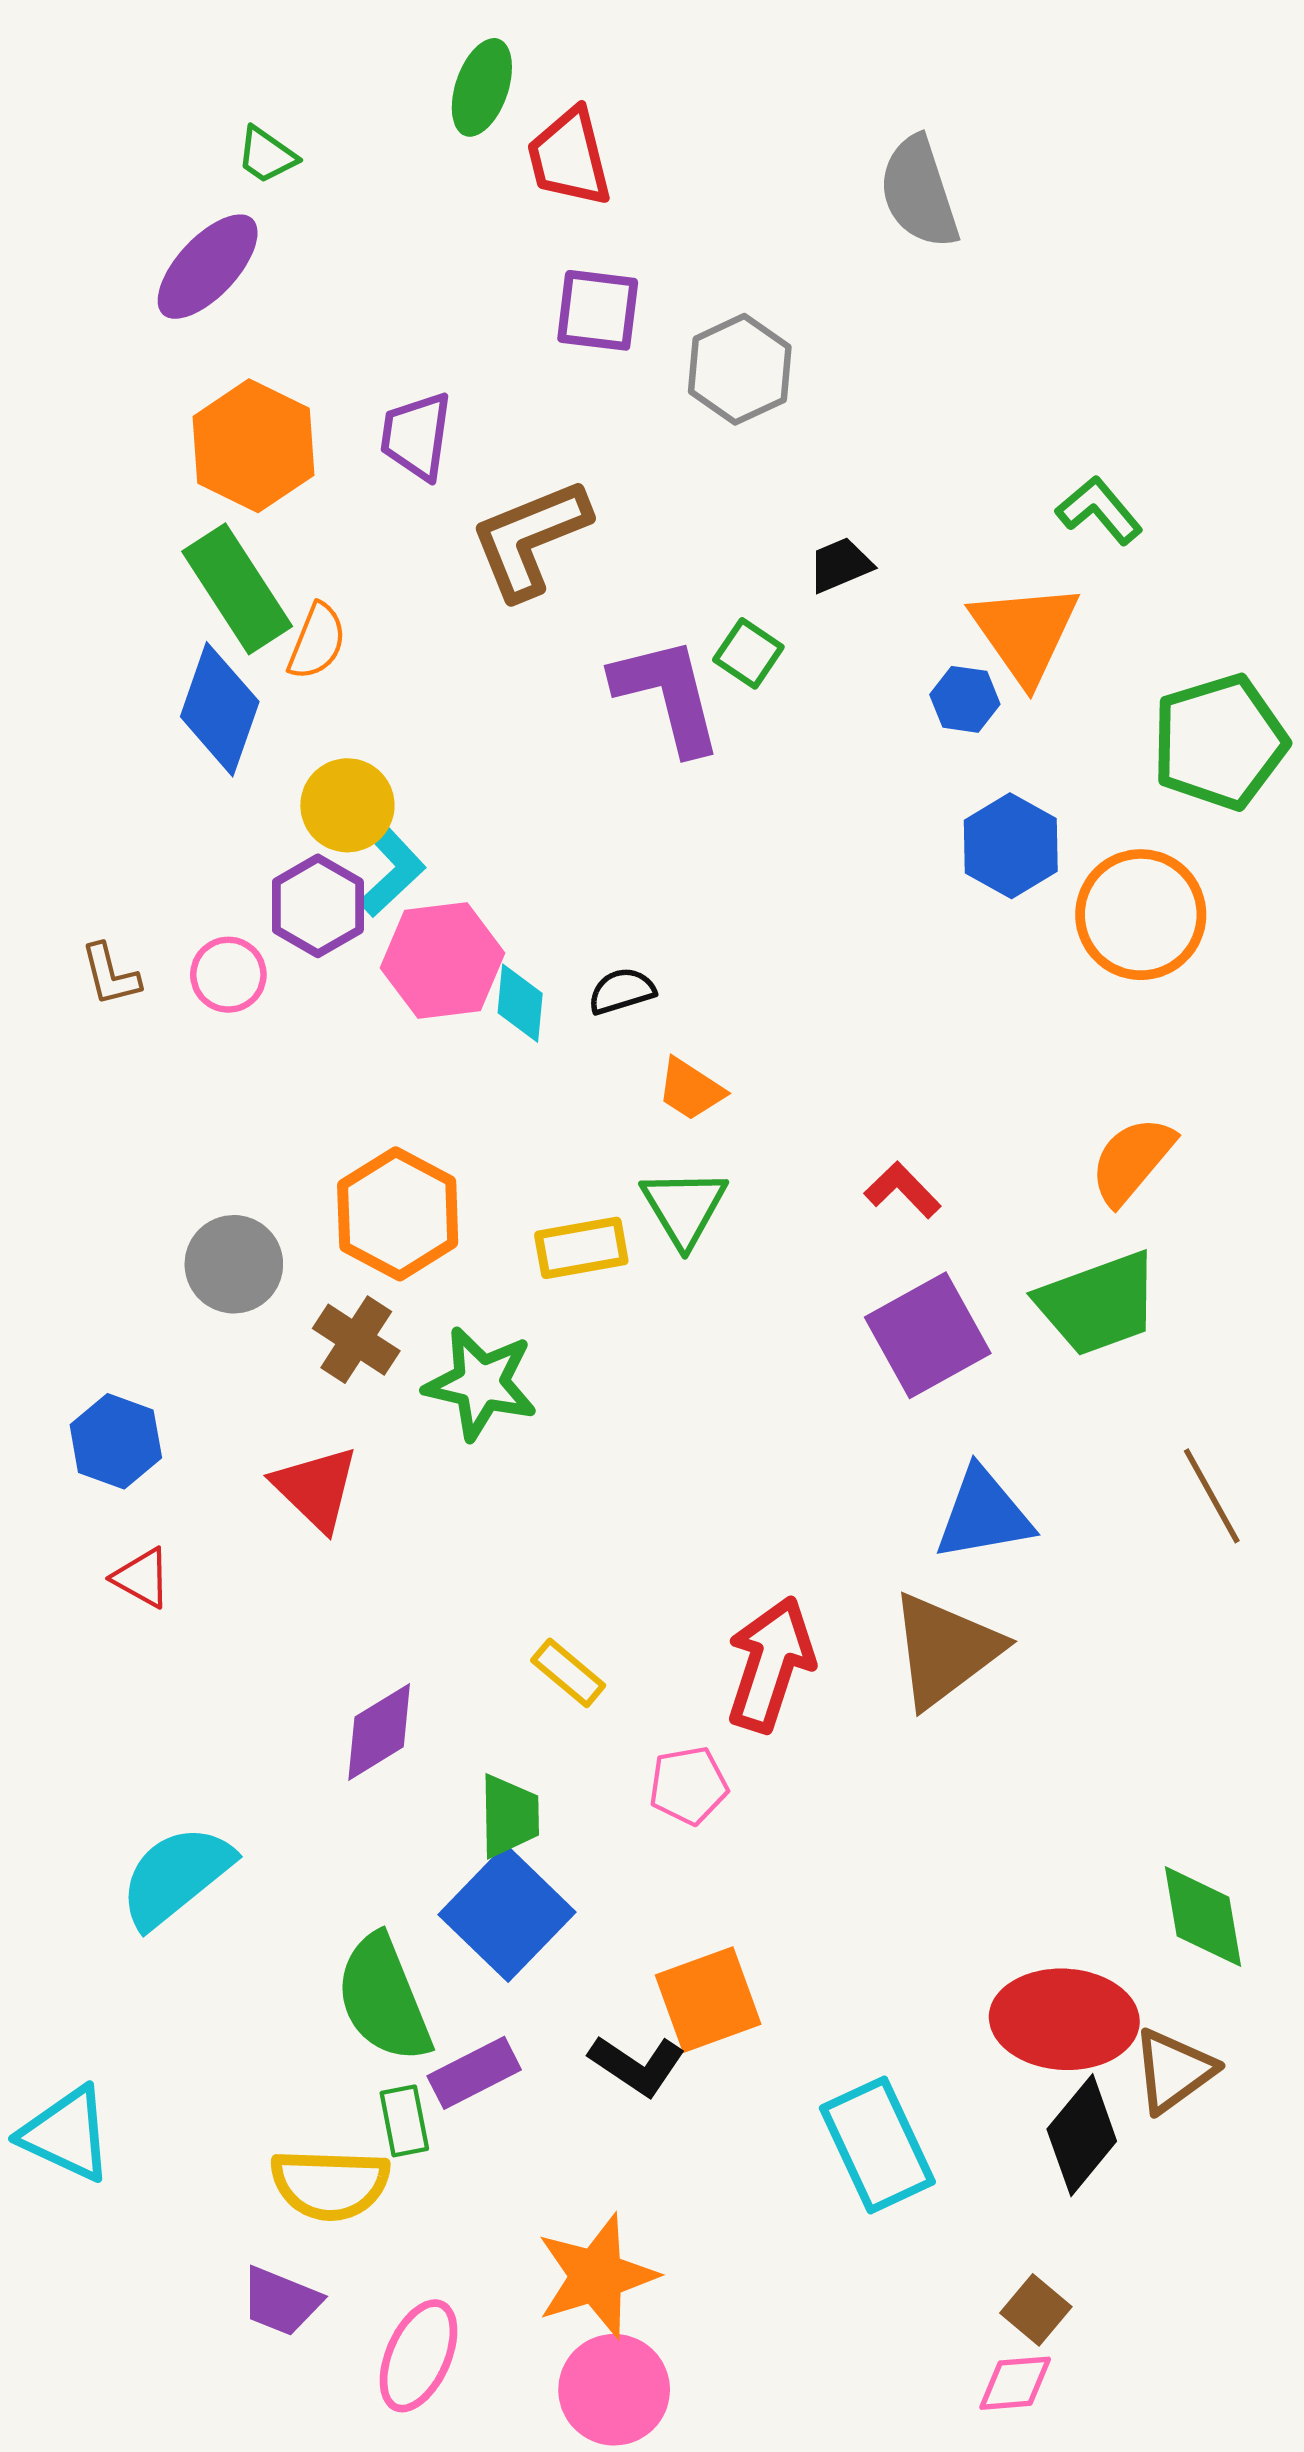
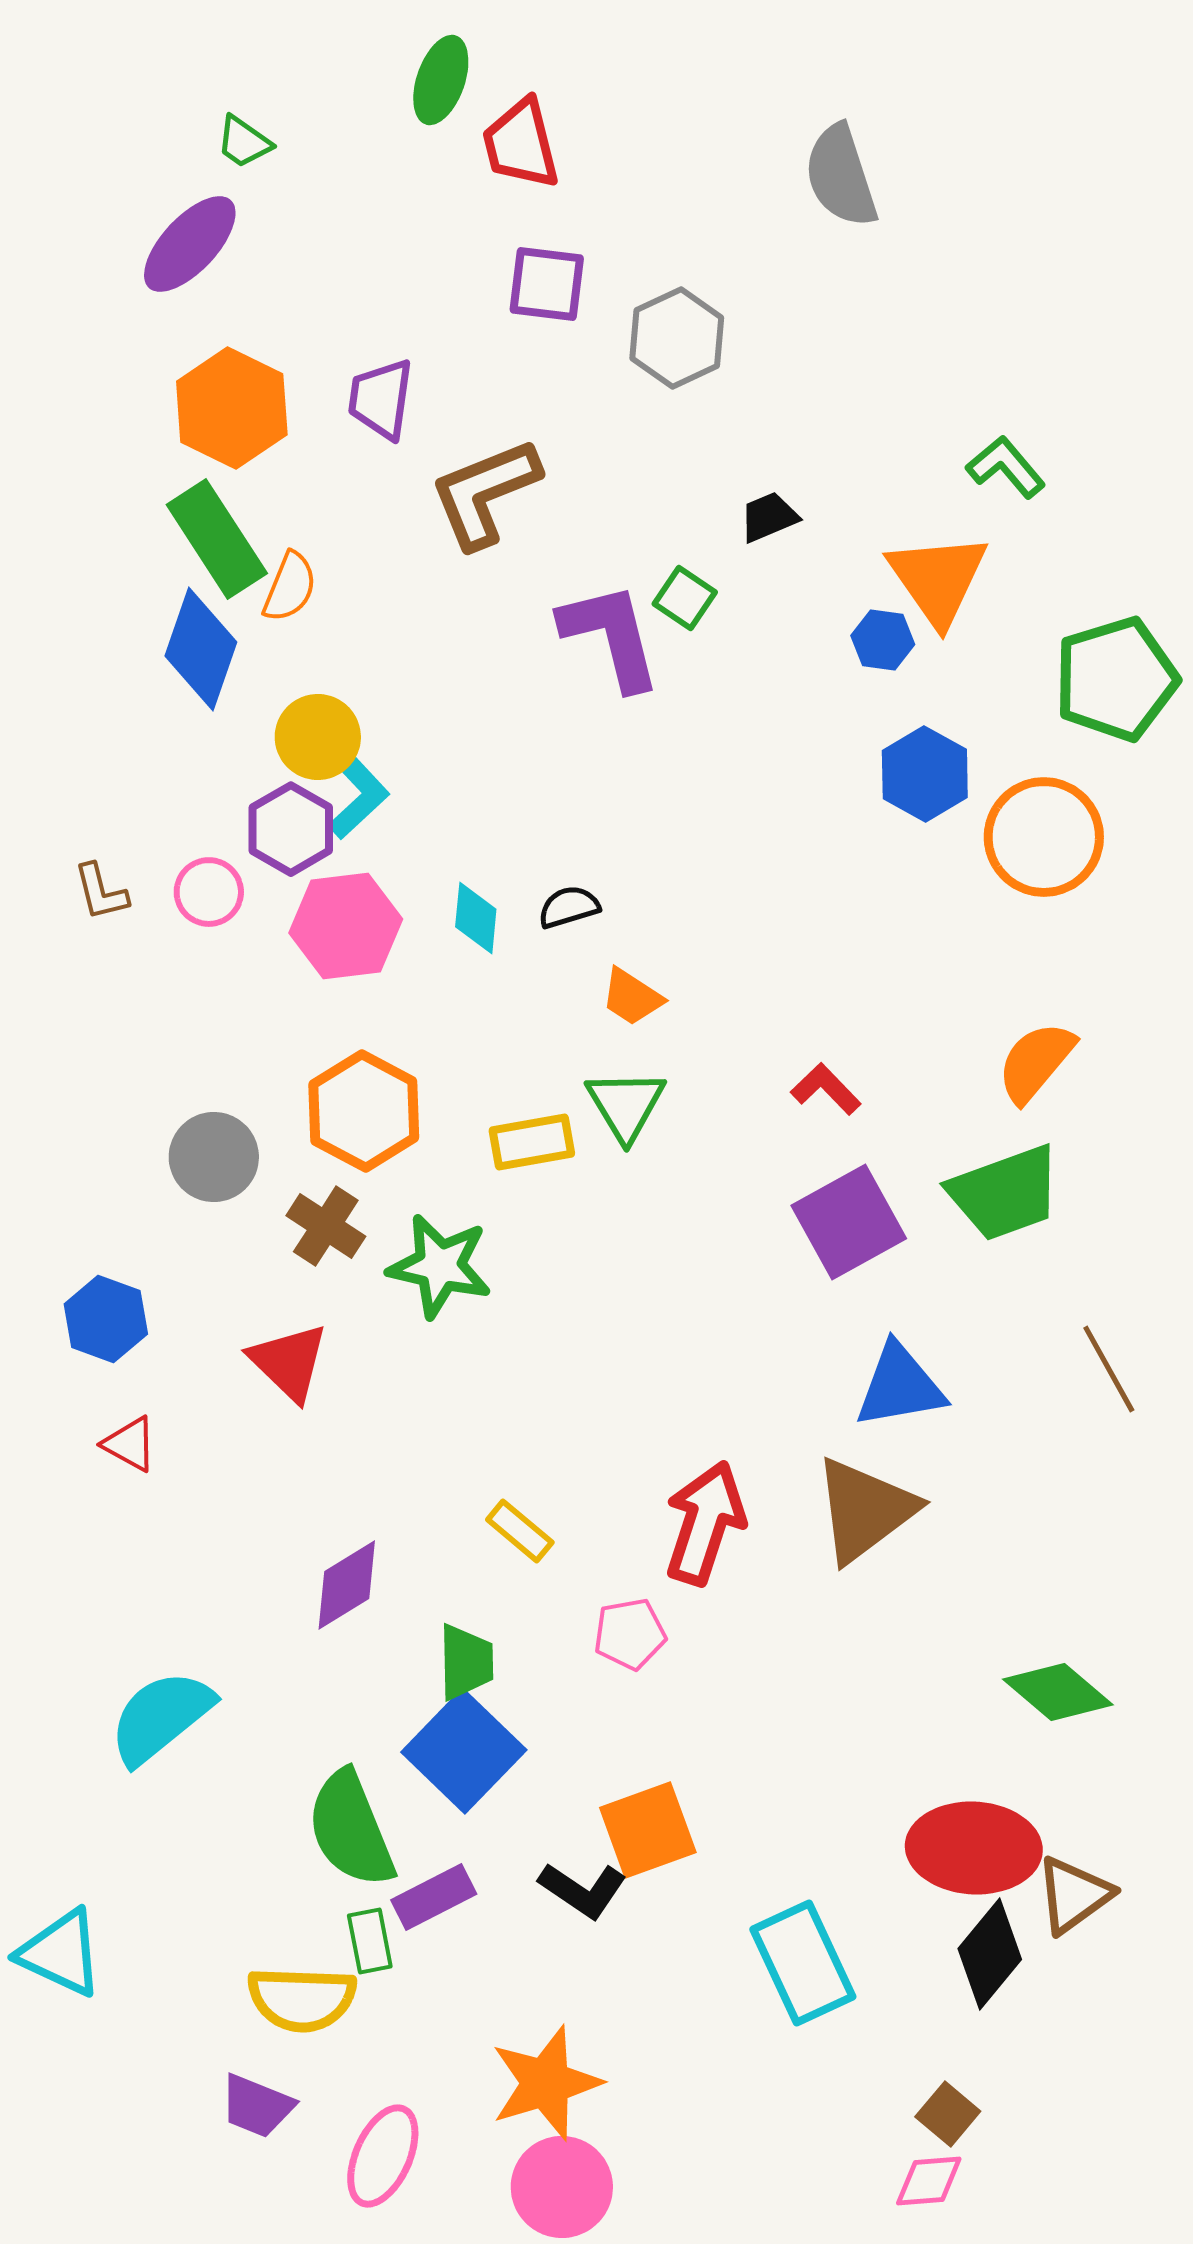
pink hexagon: (443, 960) -> (346, 926), moved
green diamond: (1203, 1917) -> (1058, 1692), moved, turned -40

